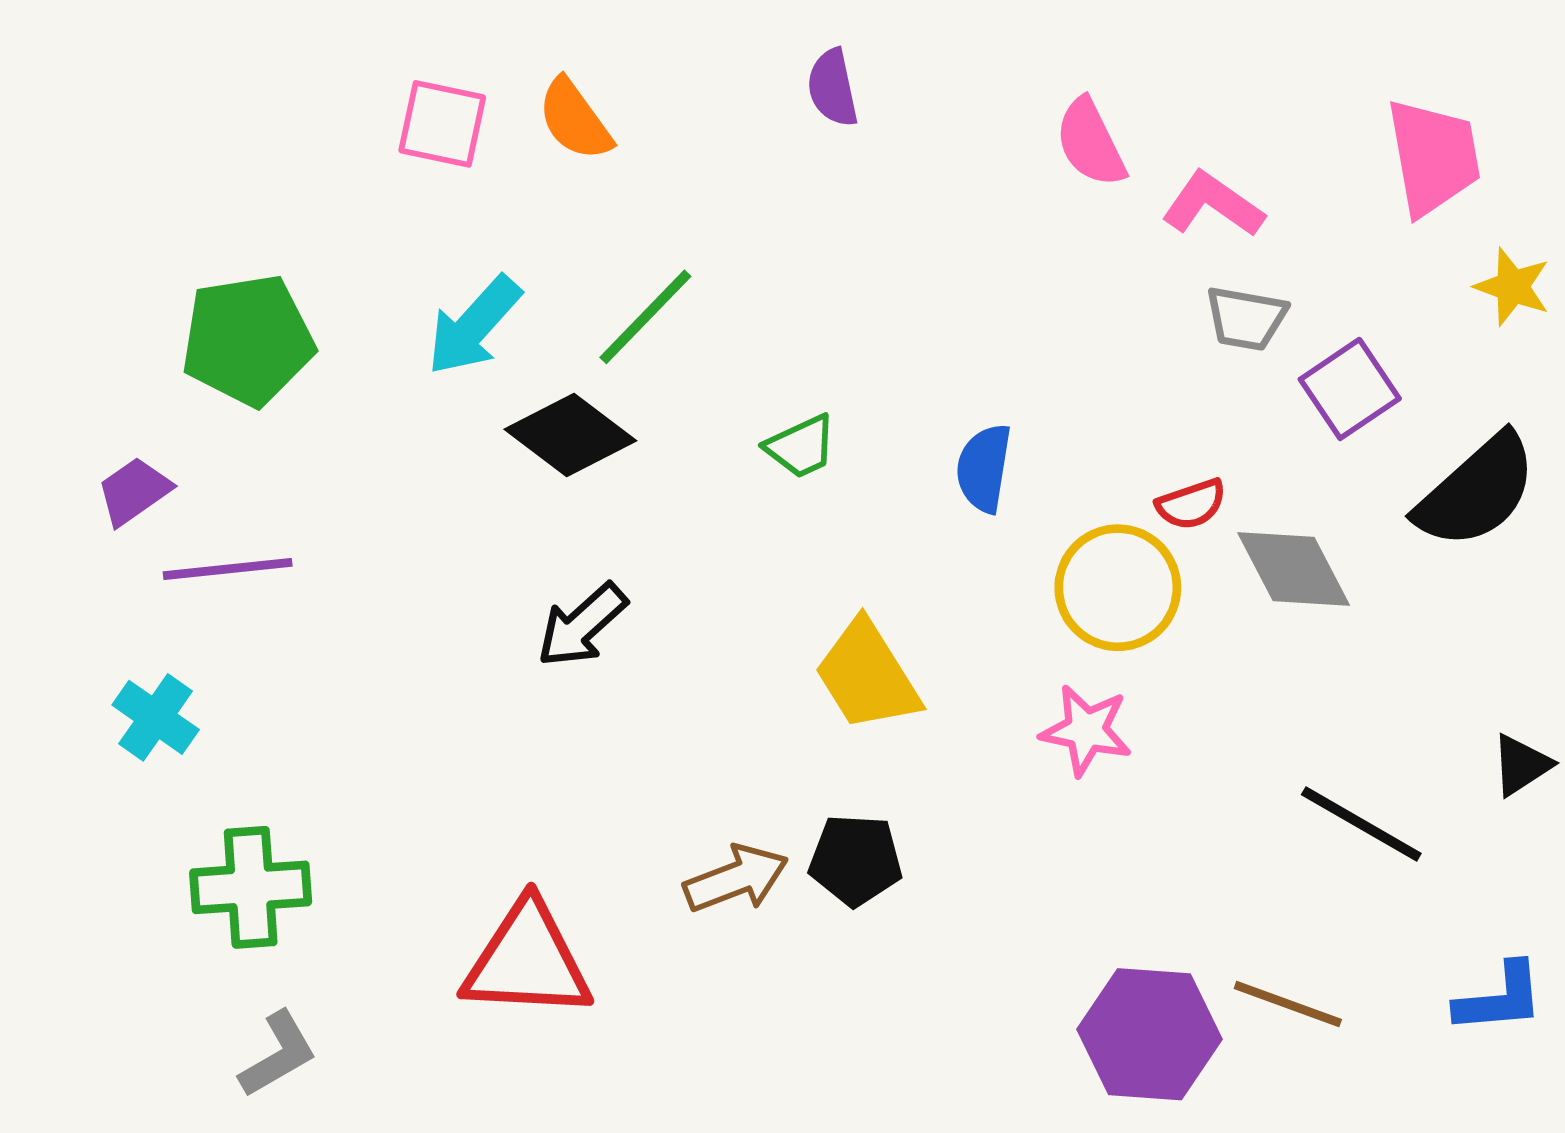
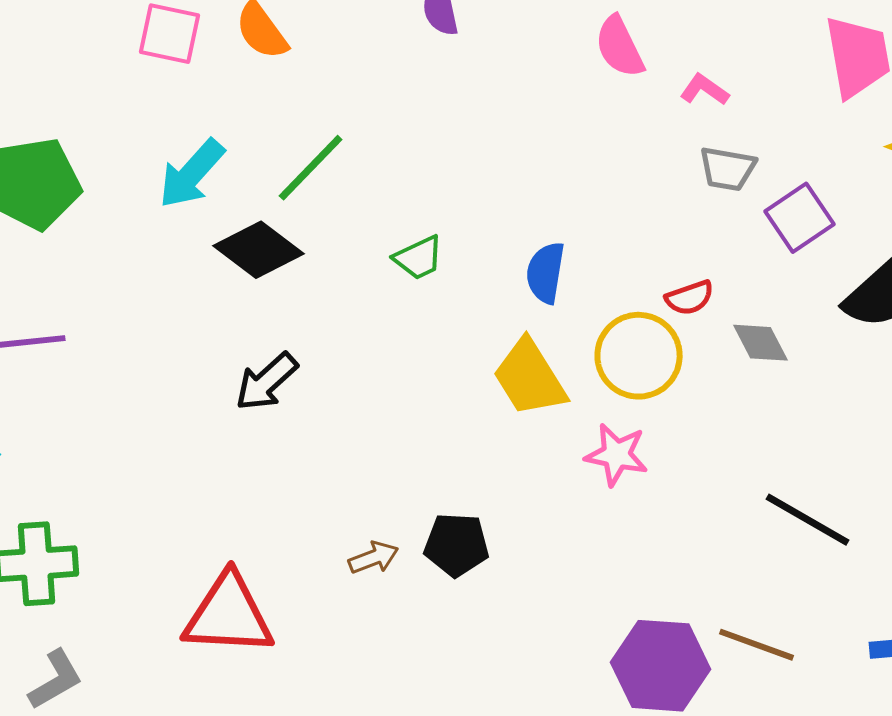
pink L-shape: (1213, 205) -> (705, 90), size x0.7
gray diamond: (1294, 569) -> (761, 343), size x0.7
yellow trapezoid: (867, 676) -> (530, 378), moved
brown arrow: (736, 879) -> (374, 558), size x0.7

